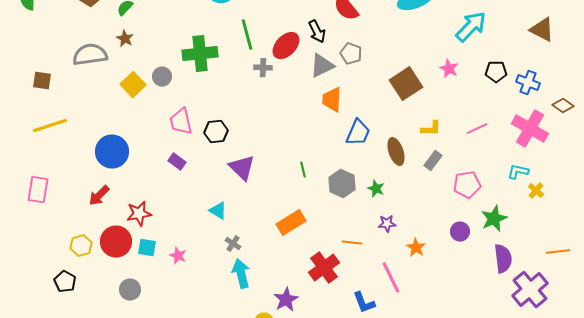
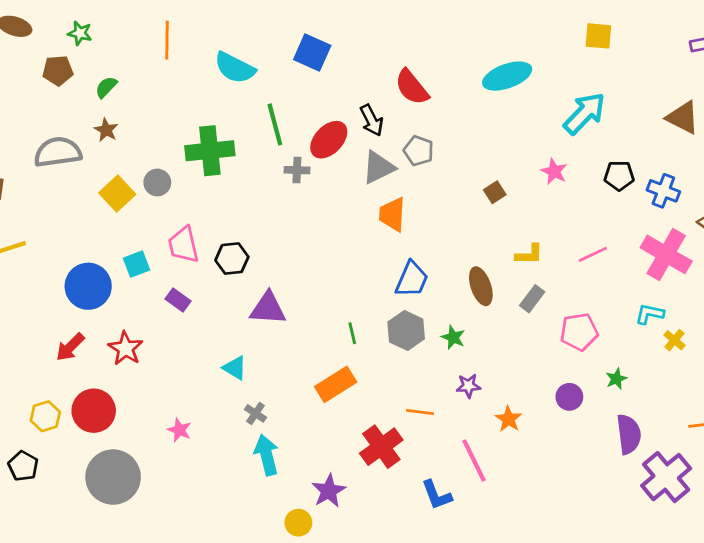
brown square: (406, 84) -> (495, 192), size x0.5
blue trapezoid: (358, 133) -> (412, 279), moved
purple triangle: (242, 168) -> (268, 308), turned -40
green line: (303, 170) -> (352, 333), moved
red star: (139, 214) -> (125, 348), moved, turned -30
green star: (494, 219) -> (616, 379), size x0.6
cyan square: (147, 248) -> (137, 264), moved, turned -30
gray circle: (130, 290) -> (113, 477), size x1.8

